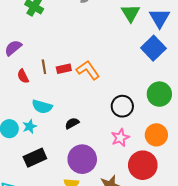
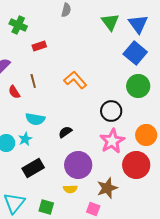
red rectangle: (64, 69) -> (39, 46), moved
green circle: (159, 94) -> (138, 86), moved
pink star: (120, 138) -> (112, 141), size x1.4

